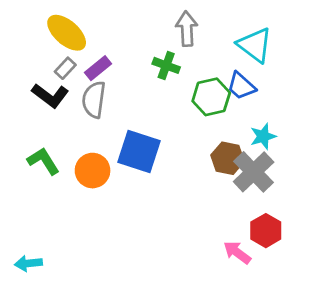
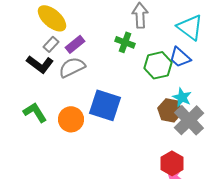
gray semicircle: (94, 100) -> (72, 67), turned 56
cyan star: (263, 136) -> (182, 97), moved, turned -30
red hexagon: (266, 231) -> (172, 163), moved

